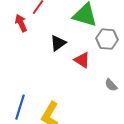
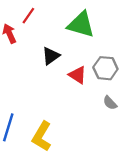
gray hexagon: (107, 39) -> (105, 68), moved

